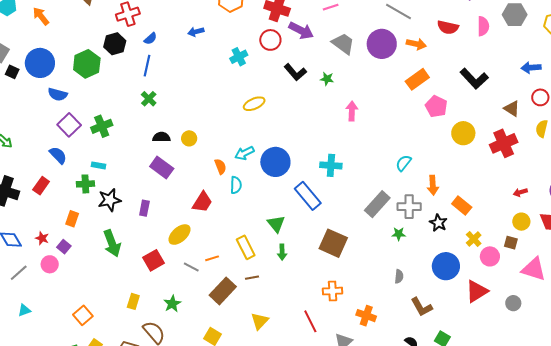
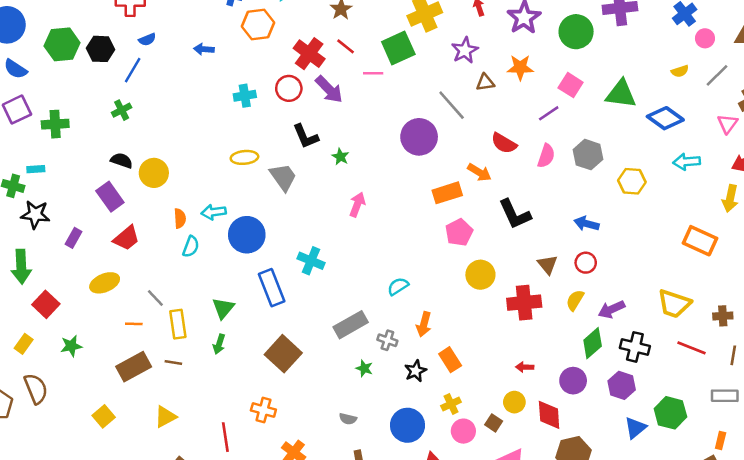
black hexagon: (115, 44) -> (100, 49), moved
gray trapezoid: (343, 44) -> (283, 177), moved
orange arrow: (416, 44) -> (479, 172), moved
yellow circle: (189, 138) -> (154, 173), size x1.5
cyan rectangle: (98, 165) -> (36, 169), turned -32
red trapezoid: (202, 202) -> (126, 238), moved
gray cross: (409, 207) -> (387, 340), size x0.7
red square: (154, 260) -> (46, 304), moved, turned -35
gray line: (191, 267) -> (155, 298), moved
gray semicircle: (399, 276) -> (348, 419), turned 80
green star: (172, 304) -> (71, 346), moved

